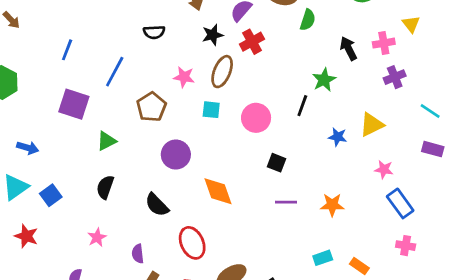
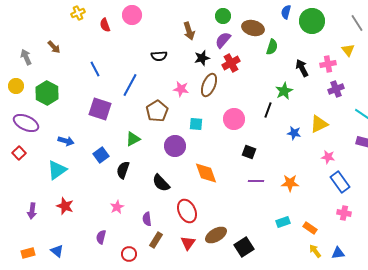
blue line: (67, 50) -> (95, 69), turned -49
cyan square: (211, 110) -> (196, 124), moved
green triangle: (107, 141) -> (133, 139), moved
blue square: (51, 195) -> (101, 155), moved

